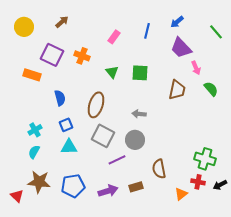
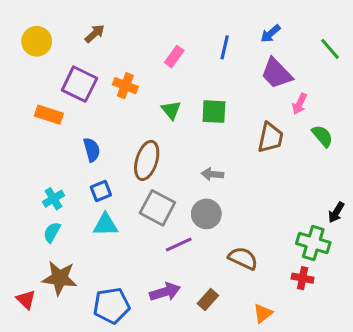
pink arrow: (196, 68) -> (300, 104), turned 48
brown semicircle: (159, 169) -> (243, 258), turned 126
black arrow: (220, 185) -> (336, 212), moved, turned -32
blue pentagon: (73, 186) -> (112, 306), moved
brown rectangle: (136, 187) -> (208, 300), moved, turned -32
orange triangle: (181, 194) -> (263, 313), moved

